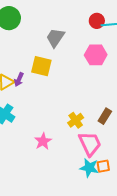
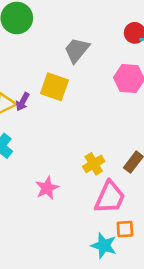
pink trapezoid: (90, 144) -> (110, 197), turned 44
cyan star: (89, 168) -> (104, 246), moved

